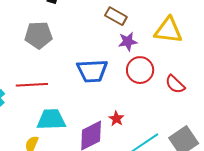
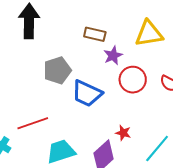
gray pentagon: (39, 35) -> (57, 70), moved
blue trapezoid: (92, 71) -> (87, 93), turned 44

